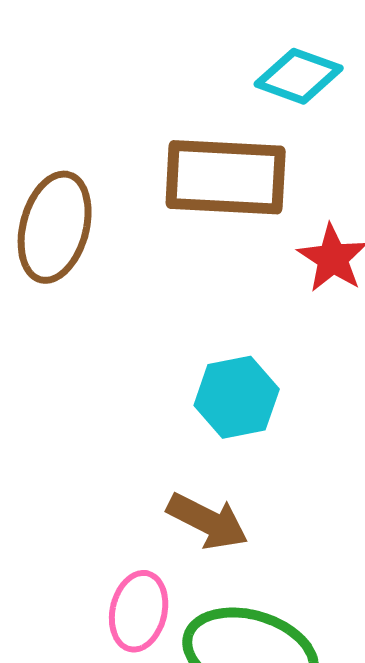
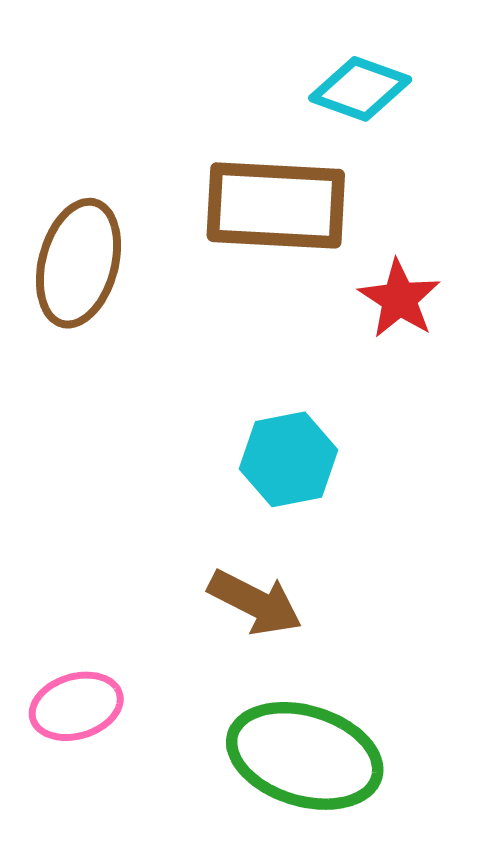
pink ellipse: (139, 611) -> (76, 706), moved, turned 60

